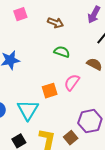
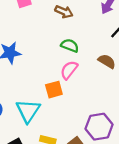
pink semicircle: (72, 82) -> (69, 70), moved

